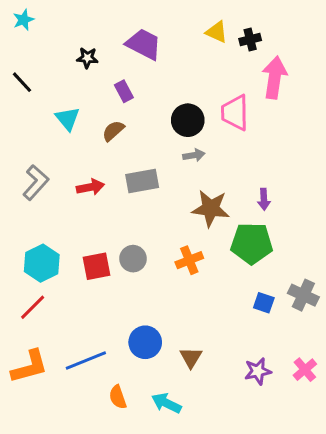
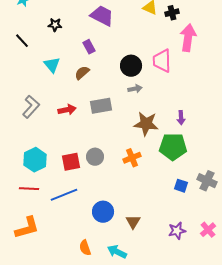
black star: (87, 58) -> (55, 25), moved
red line: (33, 307) -> (29, 189), turned 48
blue line: (86, 361) -> (64, 195), moved

